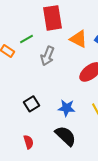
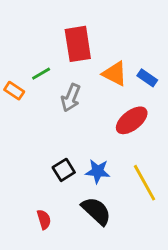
black square: (32, 104) -> (64, 170), moved

